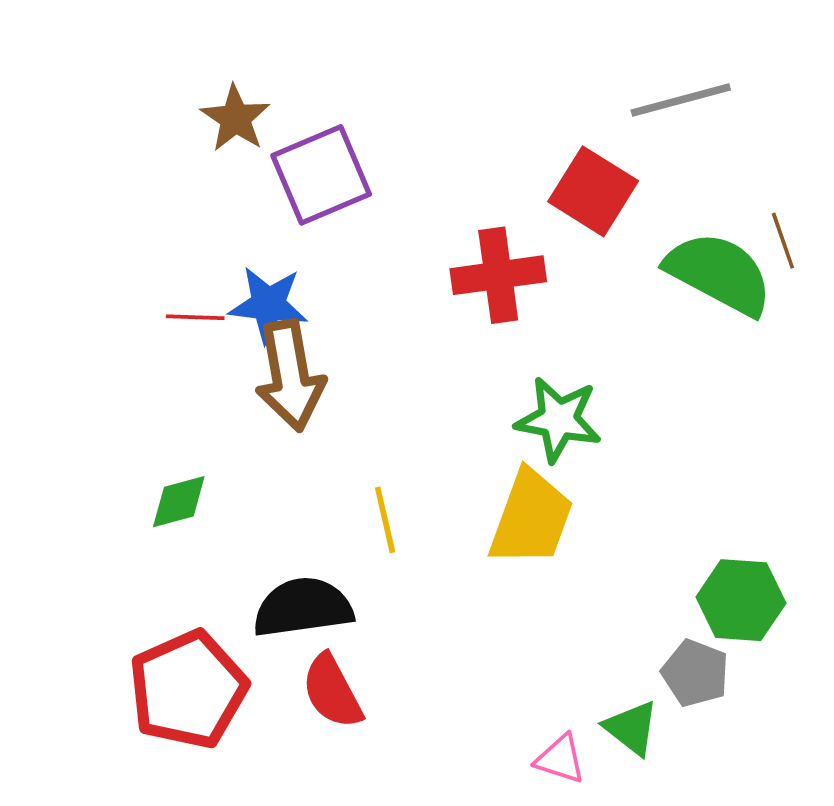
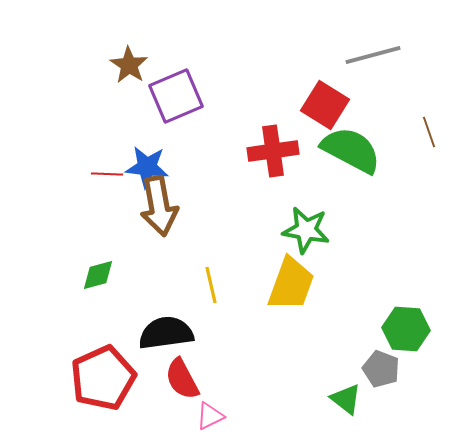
green semicircle: (719, 273) -> (351, 150), moved
pink triangle: (560, 759) -> (210, 416), moved, turned -44

